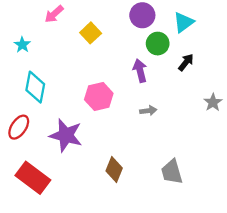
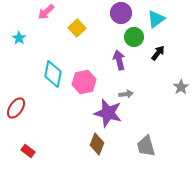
cyan diamond: (35, 87) -> (53, 74), moved
purple star: (66, 135) -> (108, 113), moved
red rectangle: (33, 178) -> (28, 151), size x0.5

